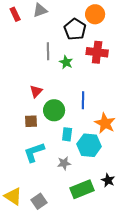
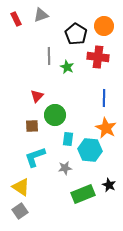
orange circle: (95, 14) -> (104, 26), moved
blue line: (83, 100) -> (104, 98), moved
yellow triangle: (13, 196) -> (21, 187), moved
gray square: (39, 201) -> (20, 211), moved

